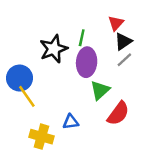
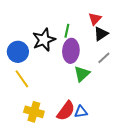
gray line: (124, 60) -> (104, 58), moved
blue circle: (20, 78) -> (18, 52), moved
red semicircle: (118, 113) -> (66, 111), moved
blue triangle: (71, 122) -> (81, 112), moved

